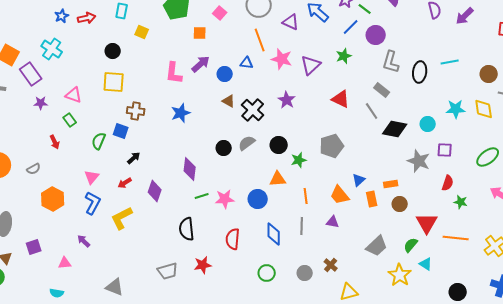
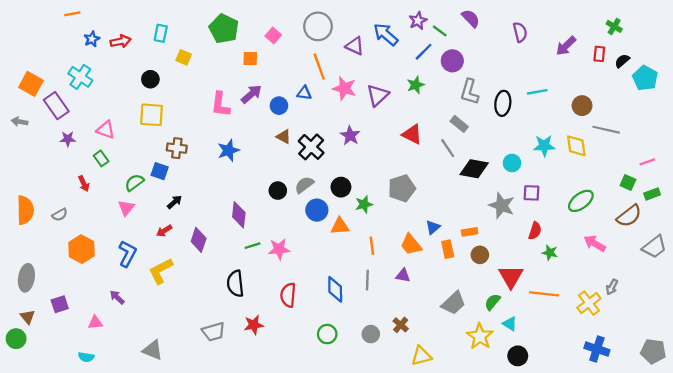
purple arrow: (465, 16) -> (566, 46), moved
green semicircle: (99, 141) -> (134, 183), turned 30
pink triangle: (92, 177) -> (126, 208), moved
blue circle: (258, 199) -> (317, 210), moved
black circle: (458, 292) -> (518, 356), moved

